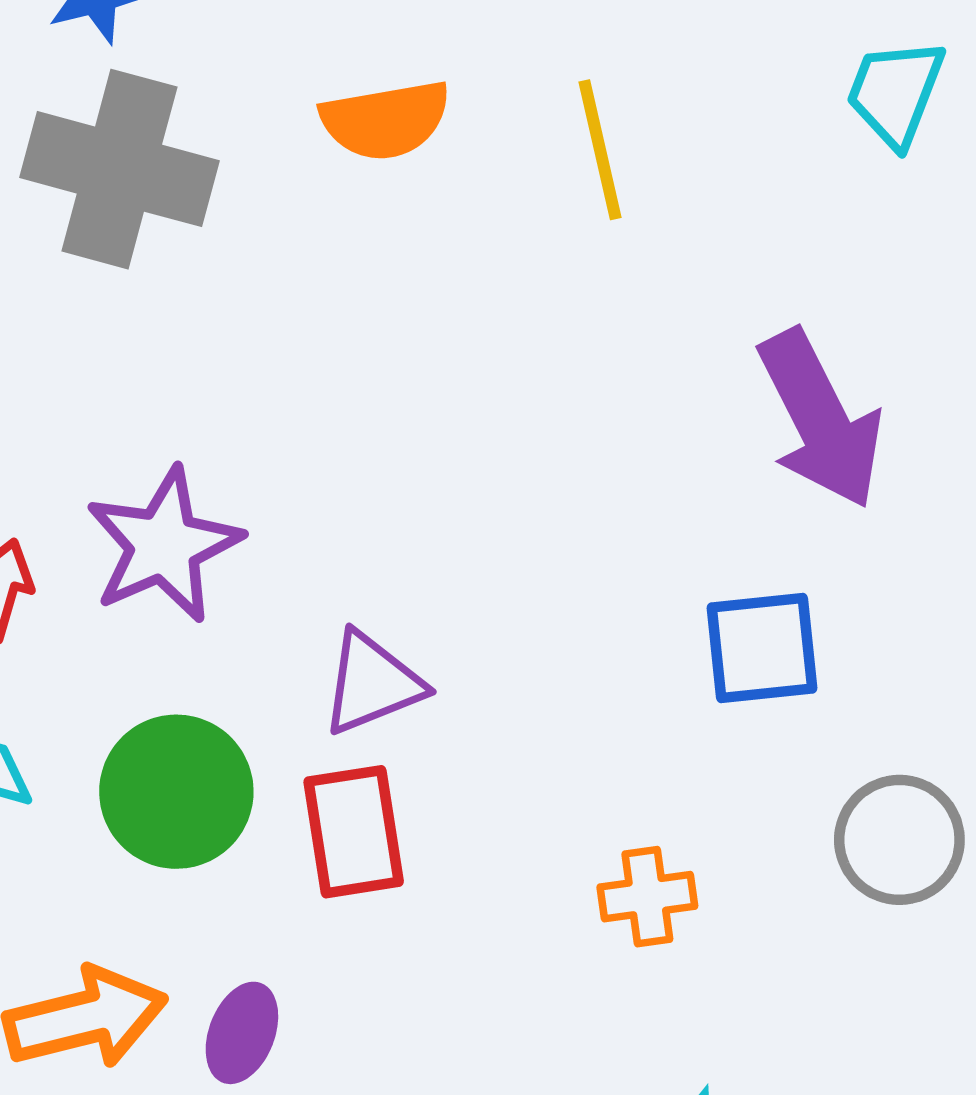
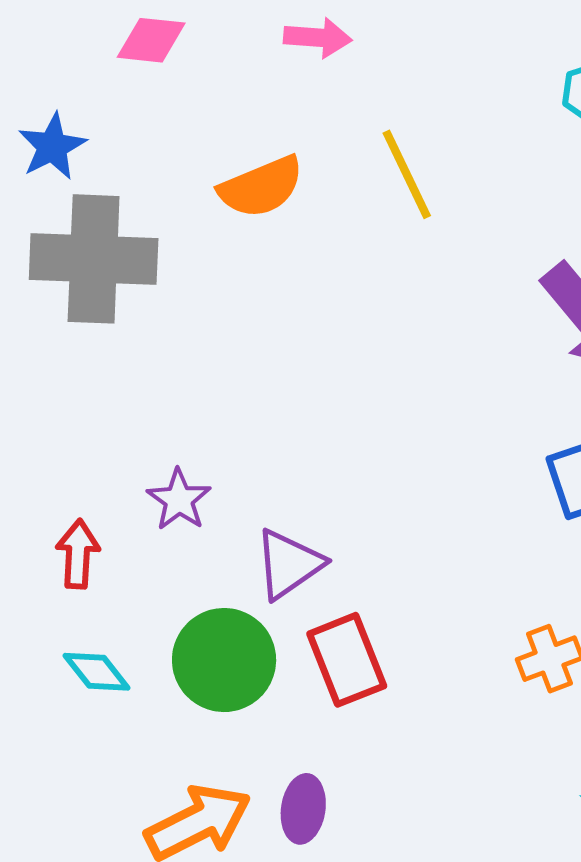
purple star: (164, 545) -> (179, 500), size x0.6
purple triangle: (372, 683) -> (289, 564), moved

